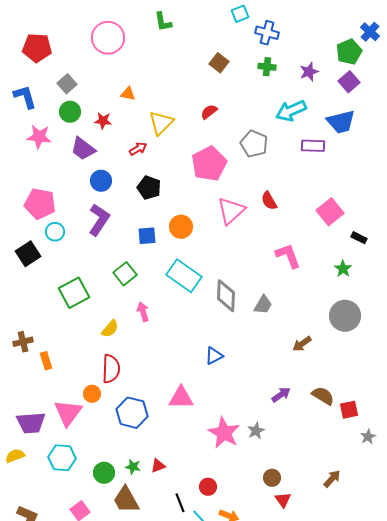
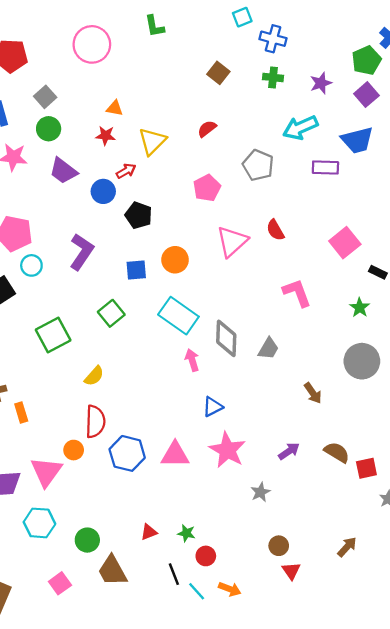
red star: (103, 121) -> (106, 136), moved
pink pentagon: (209, 164) -> (207, 188), size x0.7
blue circle: (101, 181) -> (103, 191), moved
pink arrow: (143, 312) -> (192, 360), moved
brown arrow: (302, 344) -> (313, 393), turned -90
blue hexagon: (132, 413) -> (127, 453), moved
pink star: (224, 433) -> (227, 450), moved
green star: (133, 467) -> (186, 533), moved

